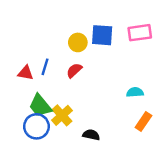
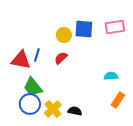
red triangle: (26, 73) -> (21, 60), size x1.5
yellow cross: (62, 115) -> (53, 109), moved

